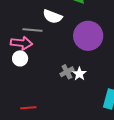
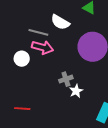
pink arrow: (21, 43) -> (43, 47), moved
white star: (79, 74) -> (76, 91), moved

